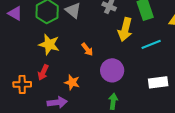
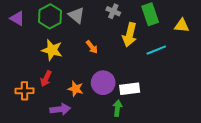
orange arrow: (87, 49) -> (92, 47), moved
purple circle: (112, 70) -> (103, 83), moved
white rectangle: (158, 82) -> (130, 89), moved

